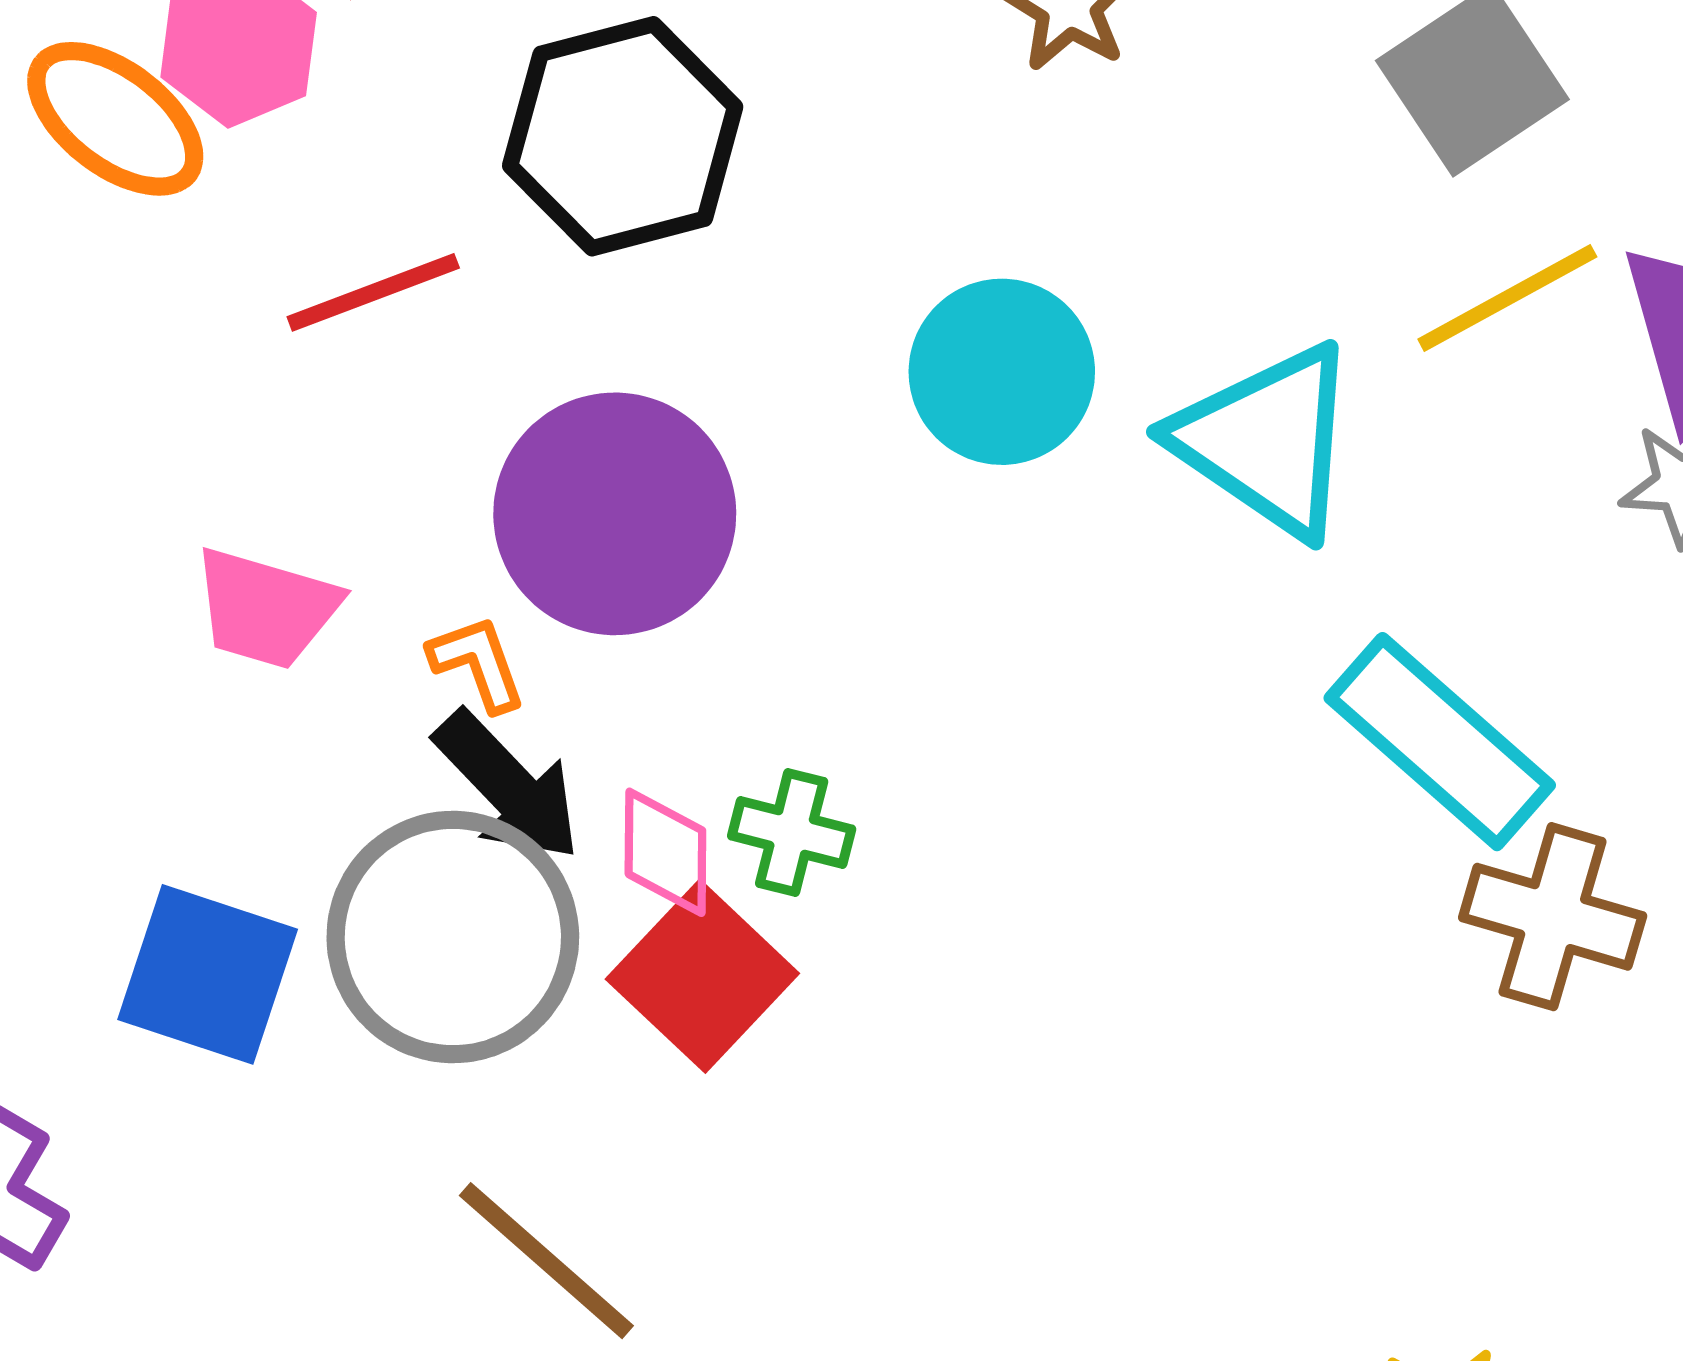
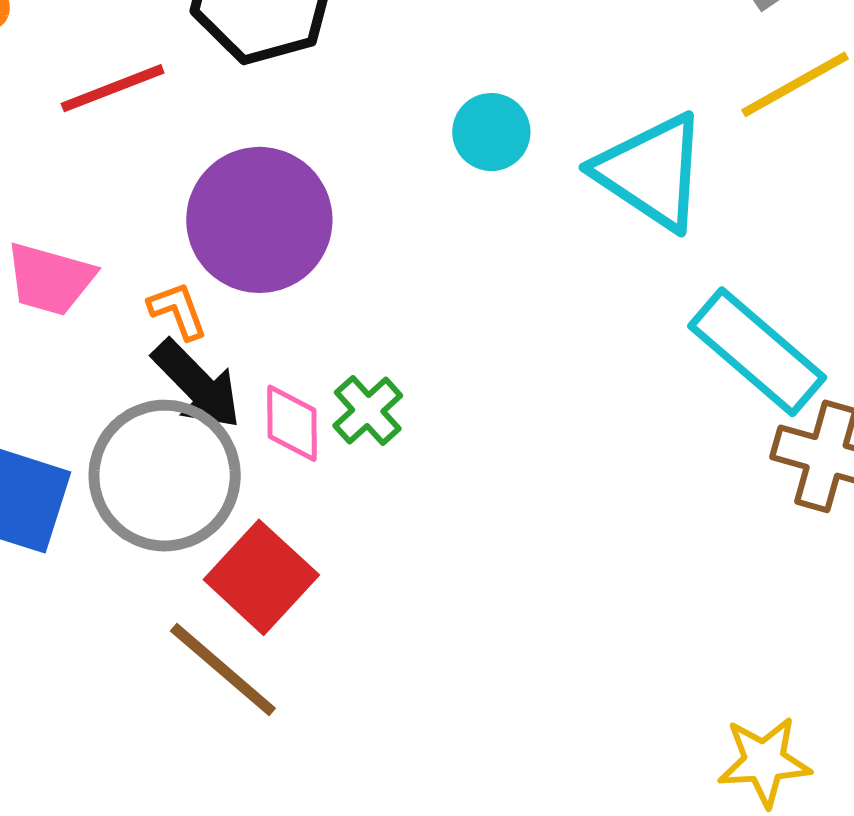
cyan circle: (1002, 372) -> (491, 132), size x0.7
green cross: (792, 833) -> (368, 411), turned 34
red square: (702, 976) -> (261, 577), moved

